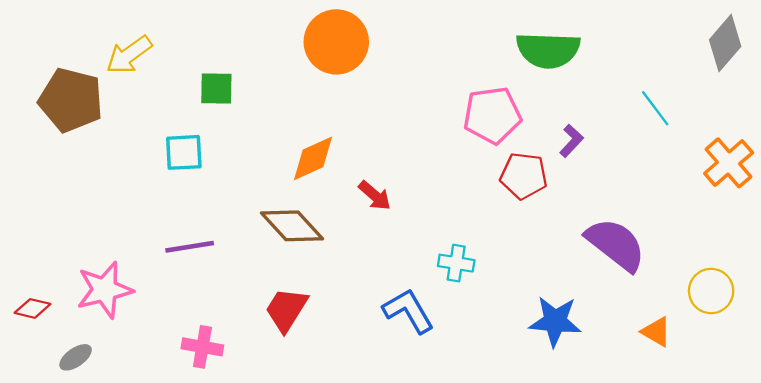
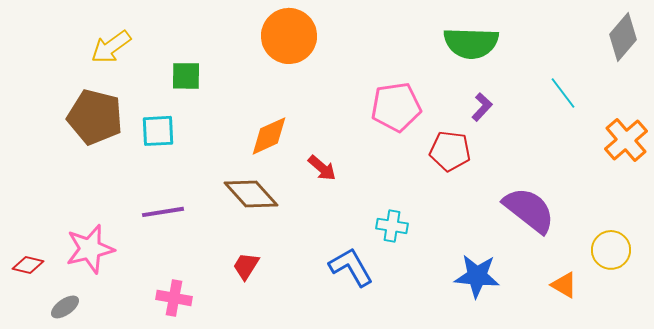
brown pentagon: (71, 100) -> (95, 117), moved
pink pentagon: (492, 115) -> (396, 107), moved
purple L-shape: (571, 141) -> (482, 107), moved
red trapezoid: (286, 310) -> (246, 266), size x0.7

